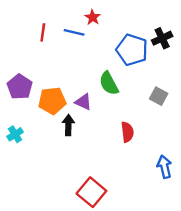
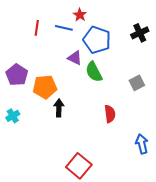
blue pentagon: (132, 50) -> (97, 40), moved
gray square: (159, 96) -> (137, 83), turned 35
purple triangle: (83, 102) -> (75, 58), moved

